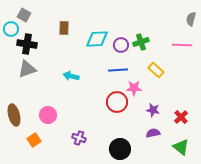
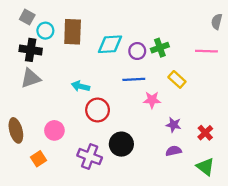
brown rectangle: (64, 28) -> (73, 32), size x1.6
cyan circle: (11, 29) -> (45, 31), moved
red circle: (117, 102) -> (98, 110), moved
purple cross: (79, 138) -> (90, 157), size x1.5
black circle: (120, 149) -> (121, 144), moved

